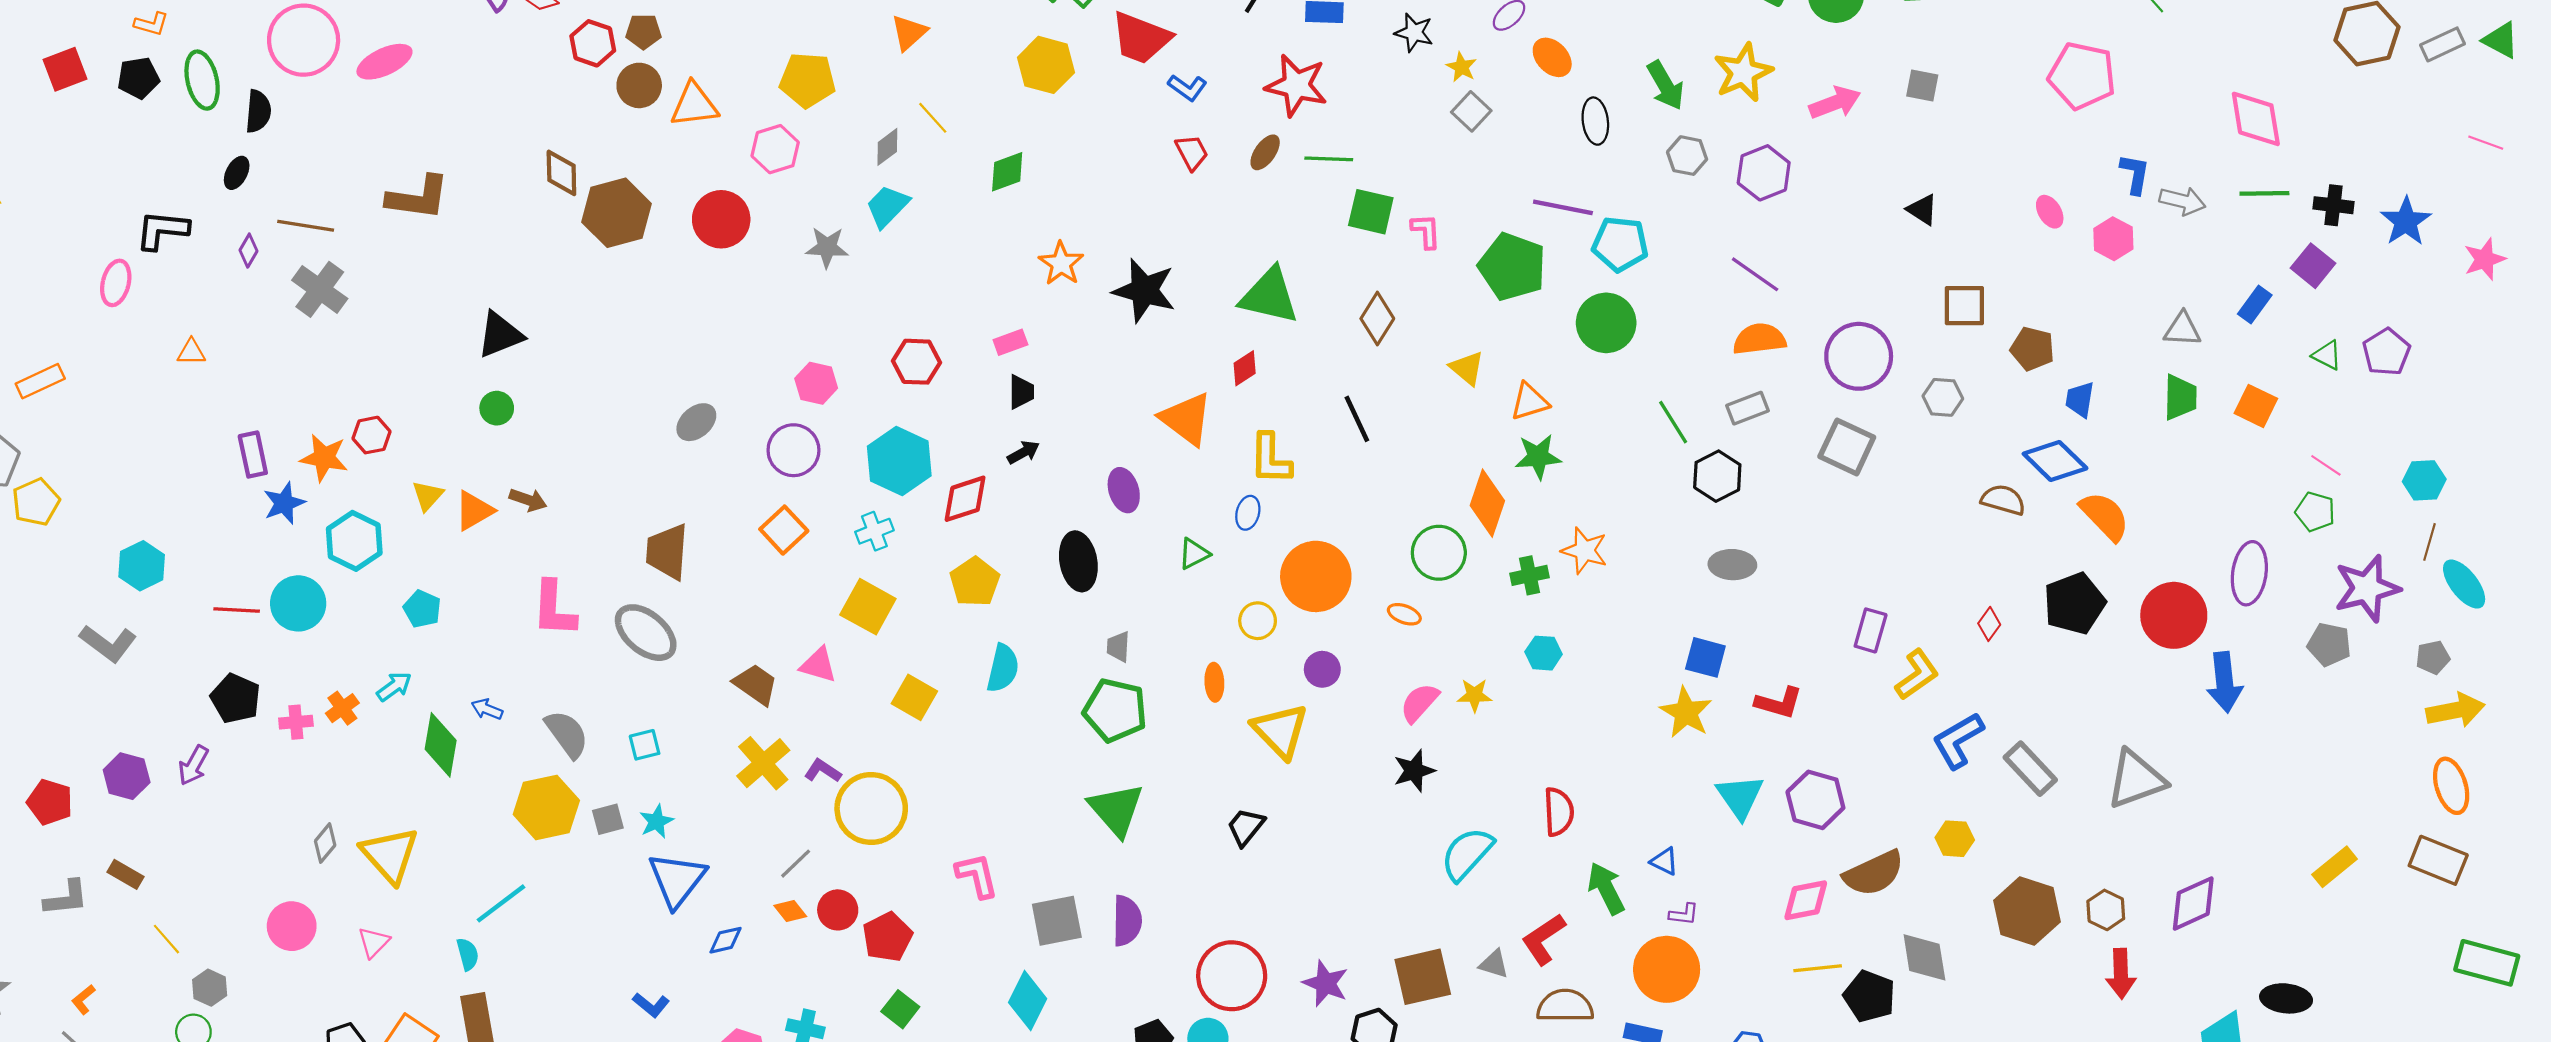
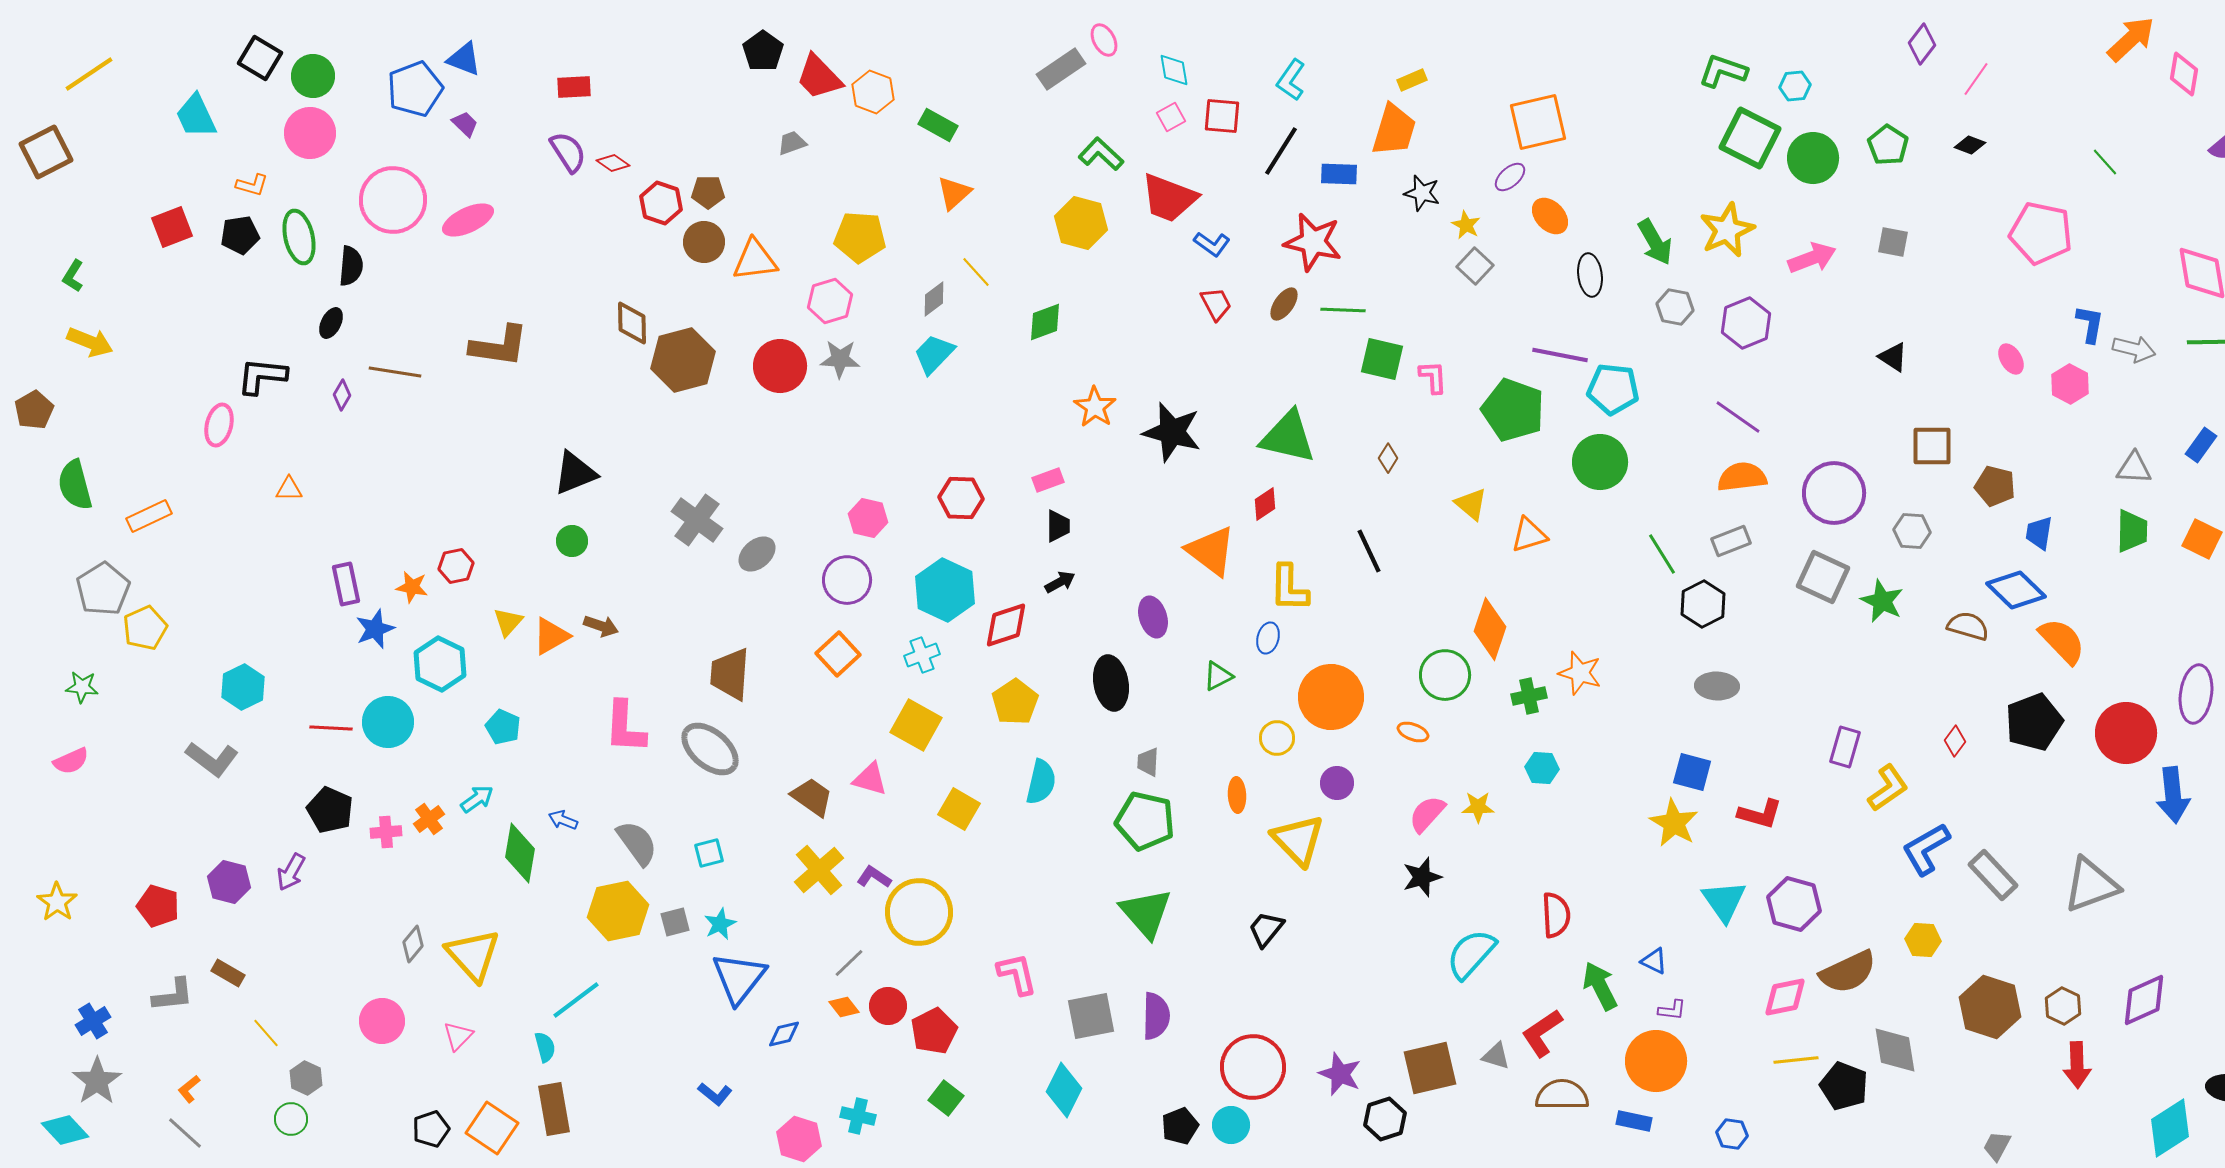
gray star: (827, 247) -> (840, 359), moved
gray cross: (320, 289) -> (697, 520), moved
brown diamond: (1377, 319) -> (1388, 458), size x0.6
green star: (1538, 457) -> (1882, 601), moved, turned 30
orange star: (324, 458) -> (412, 587), size x0.7

